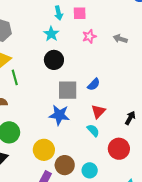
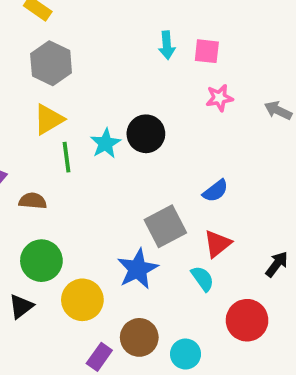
cyan star: (51, 34) -> (106, 143), moved
gray square: (68, 90) -> (165, 226), moved, turned -35
blue star: (59, 115) -> (138, 269), moved, turned 30
yellow circle: (44, 150) -> (82, 300), moved

